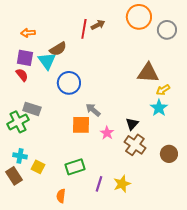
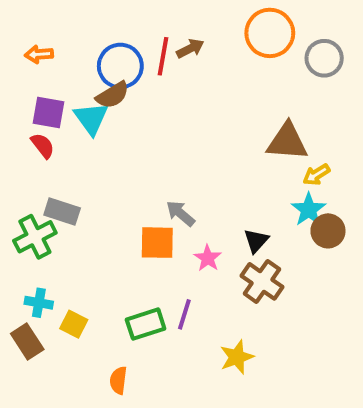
orange arrow: (28, 33) -> (39, 54), moved
blue circle: (69, 83) -> (120, 66), moved
brown circle: (169, 154) -> (328, 231), moved
purple line: (99, 184) -> (184, 314), moved

